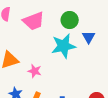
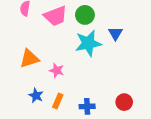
green circle: (70, 20) -> (85, 15), moved

